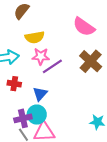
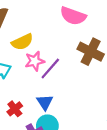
red cross: (14, 84) -> (15, 109), moved, turned -32

